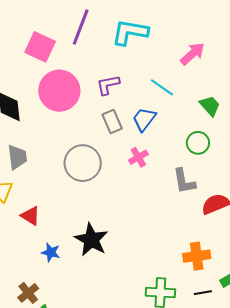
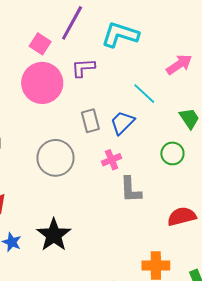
pink square: (40, 47) -> (40, 44), moved, size x0.7
purple L-shape: (108, 85) -> (83, 68), moved
gray L-shape: (184, 181) -> (131, 190), moved

